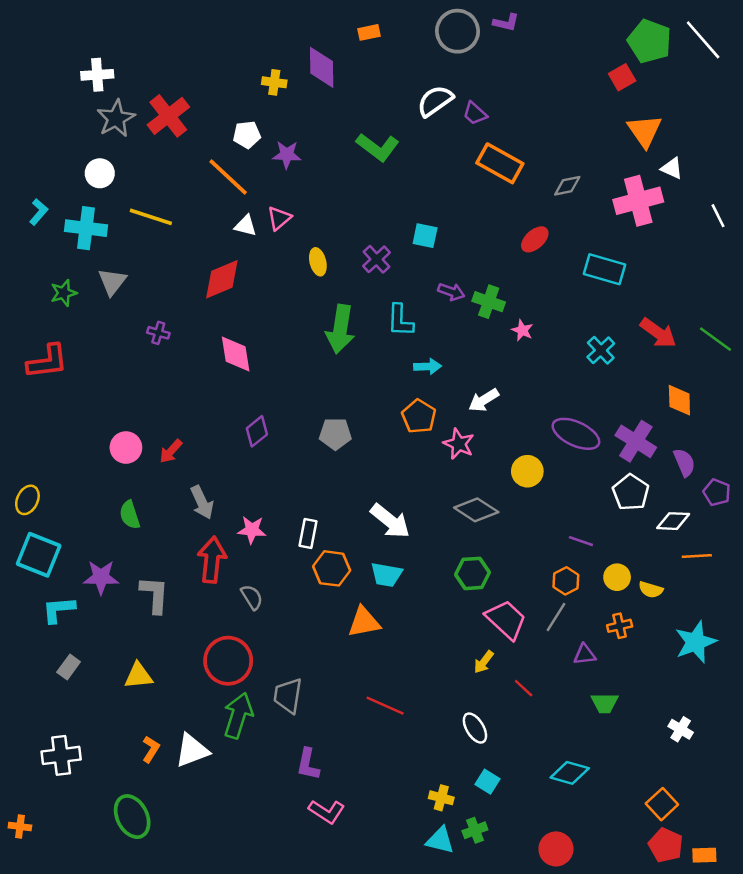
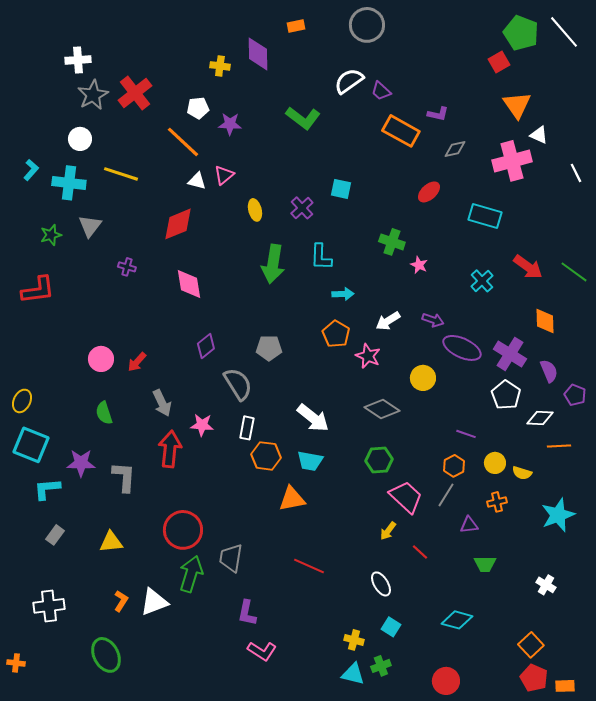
purple L-shape: (506, 22) -> (438, 114), moved
purple arrow: (451, 292) -> (433, 320), moved
gray semicircle: (252, 597) -> (238, 384), moved, size x1.6

